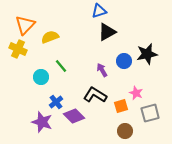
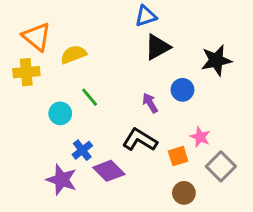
orange triangle: (25, 25) -> (37, 37), turned -35
yellow cross: (18, 49) -> (26, 72), turned -30
black star: (147, 54) -> (216, 60), moved
gray square: (150, 113) -> (221, 166), turned -30

